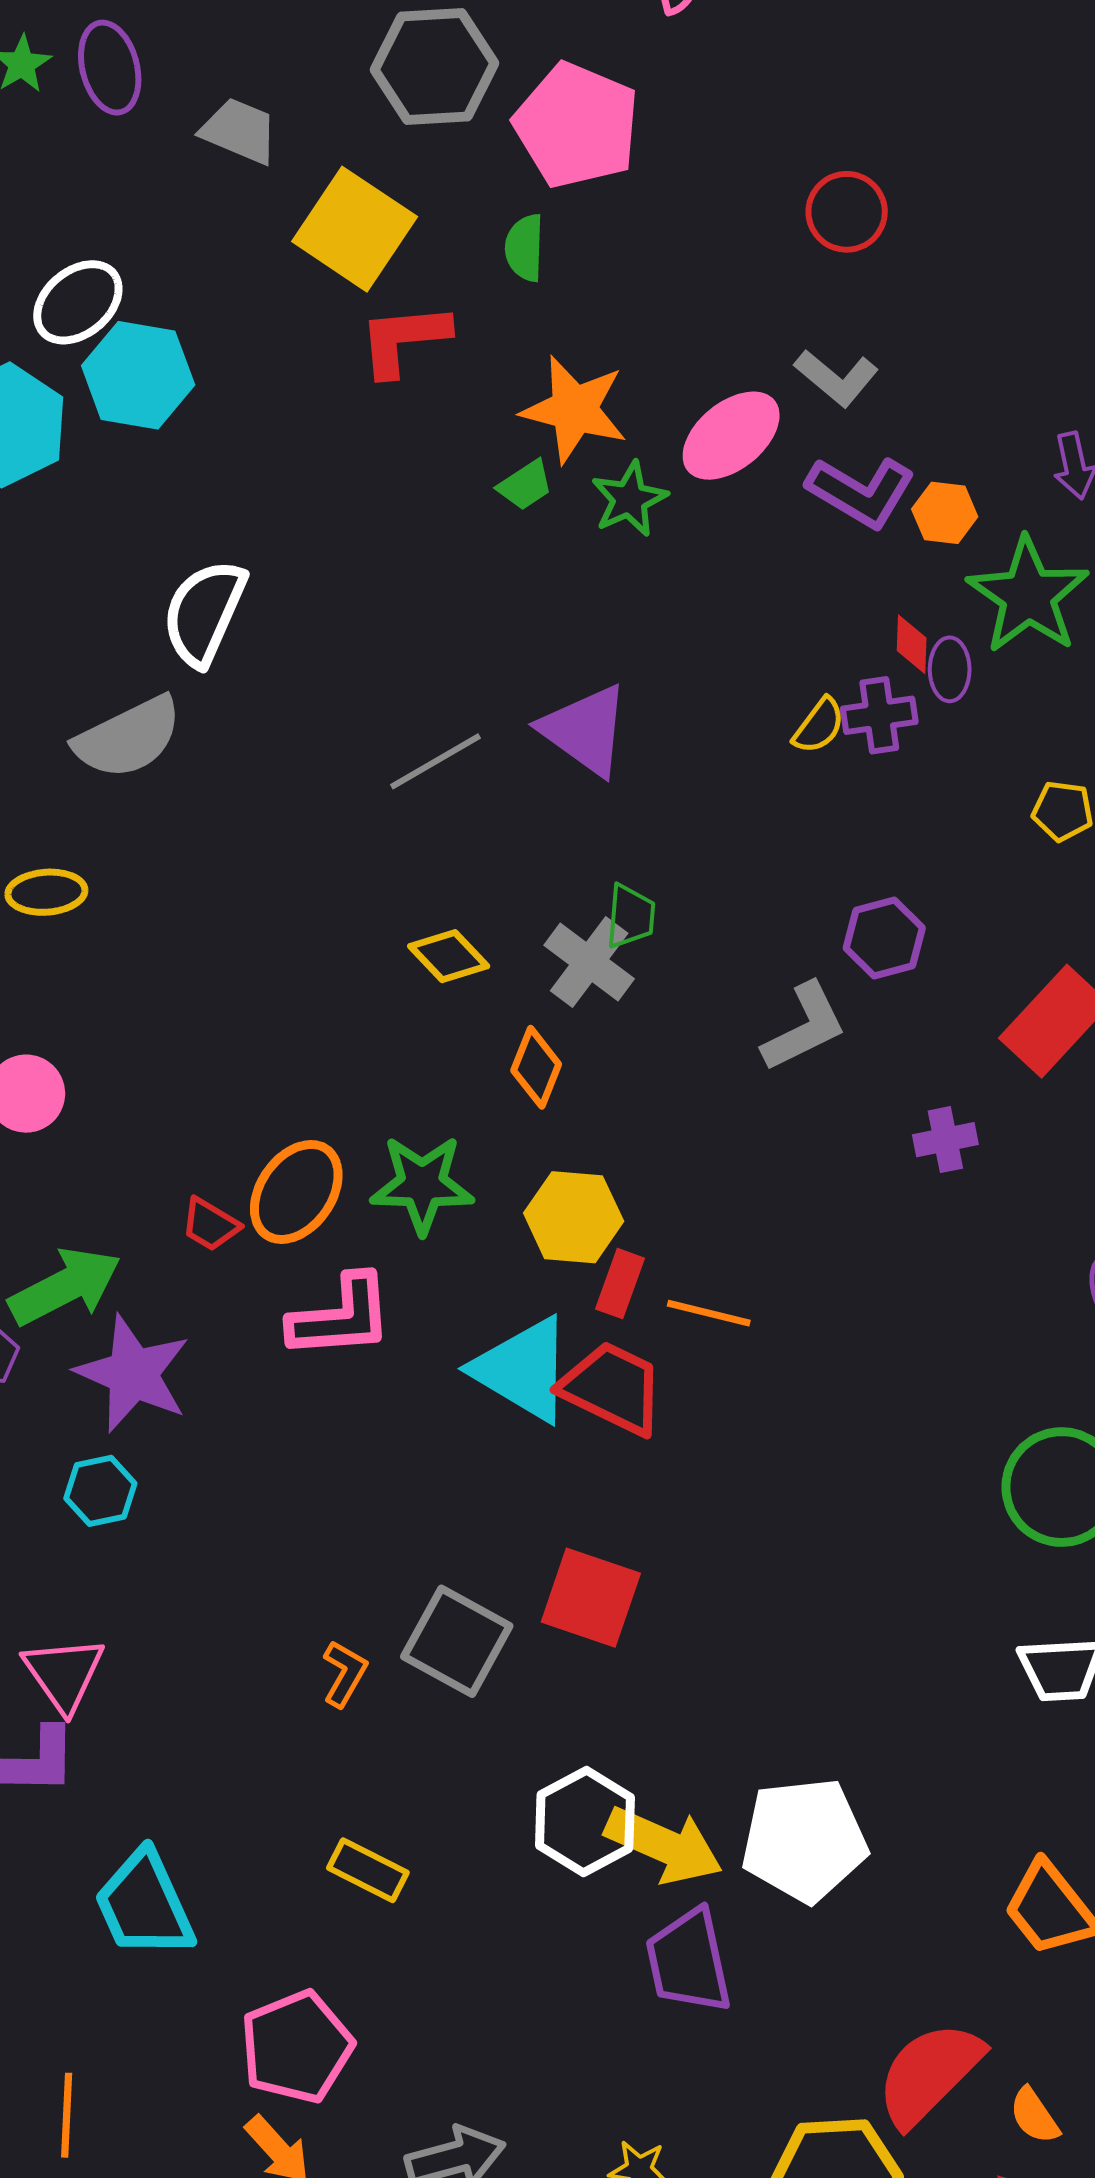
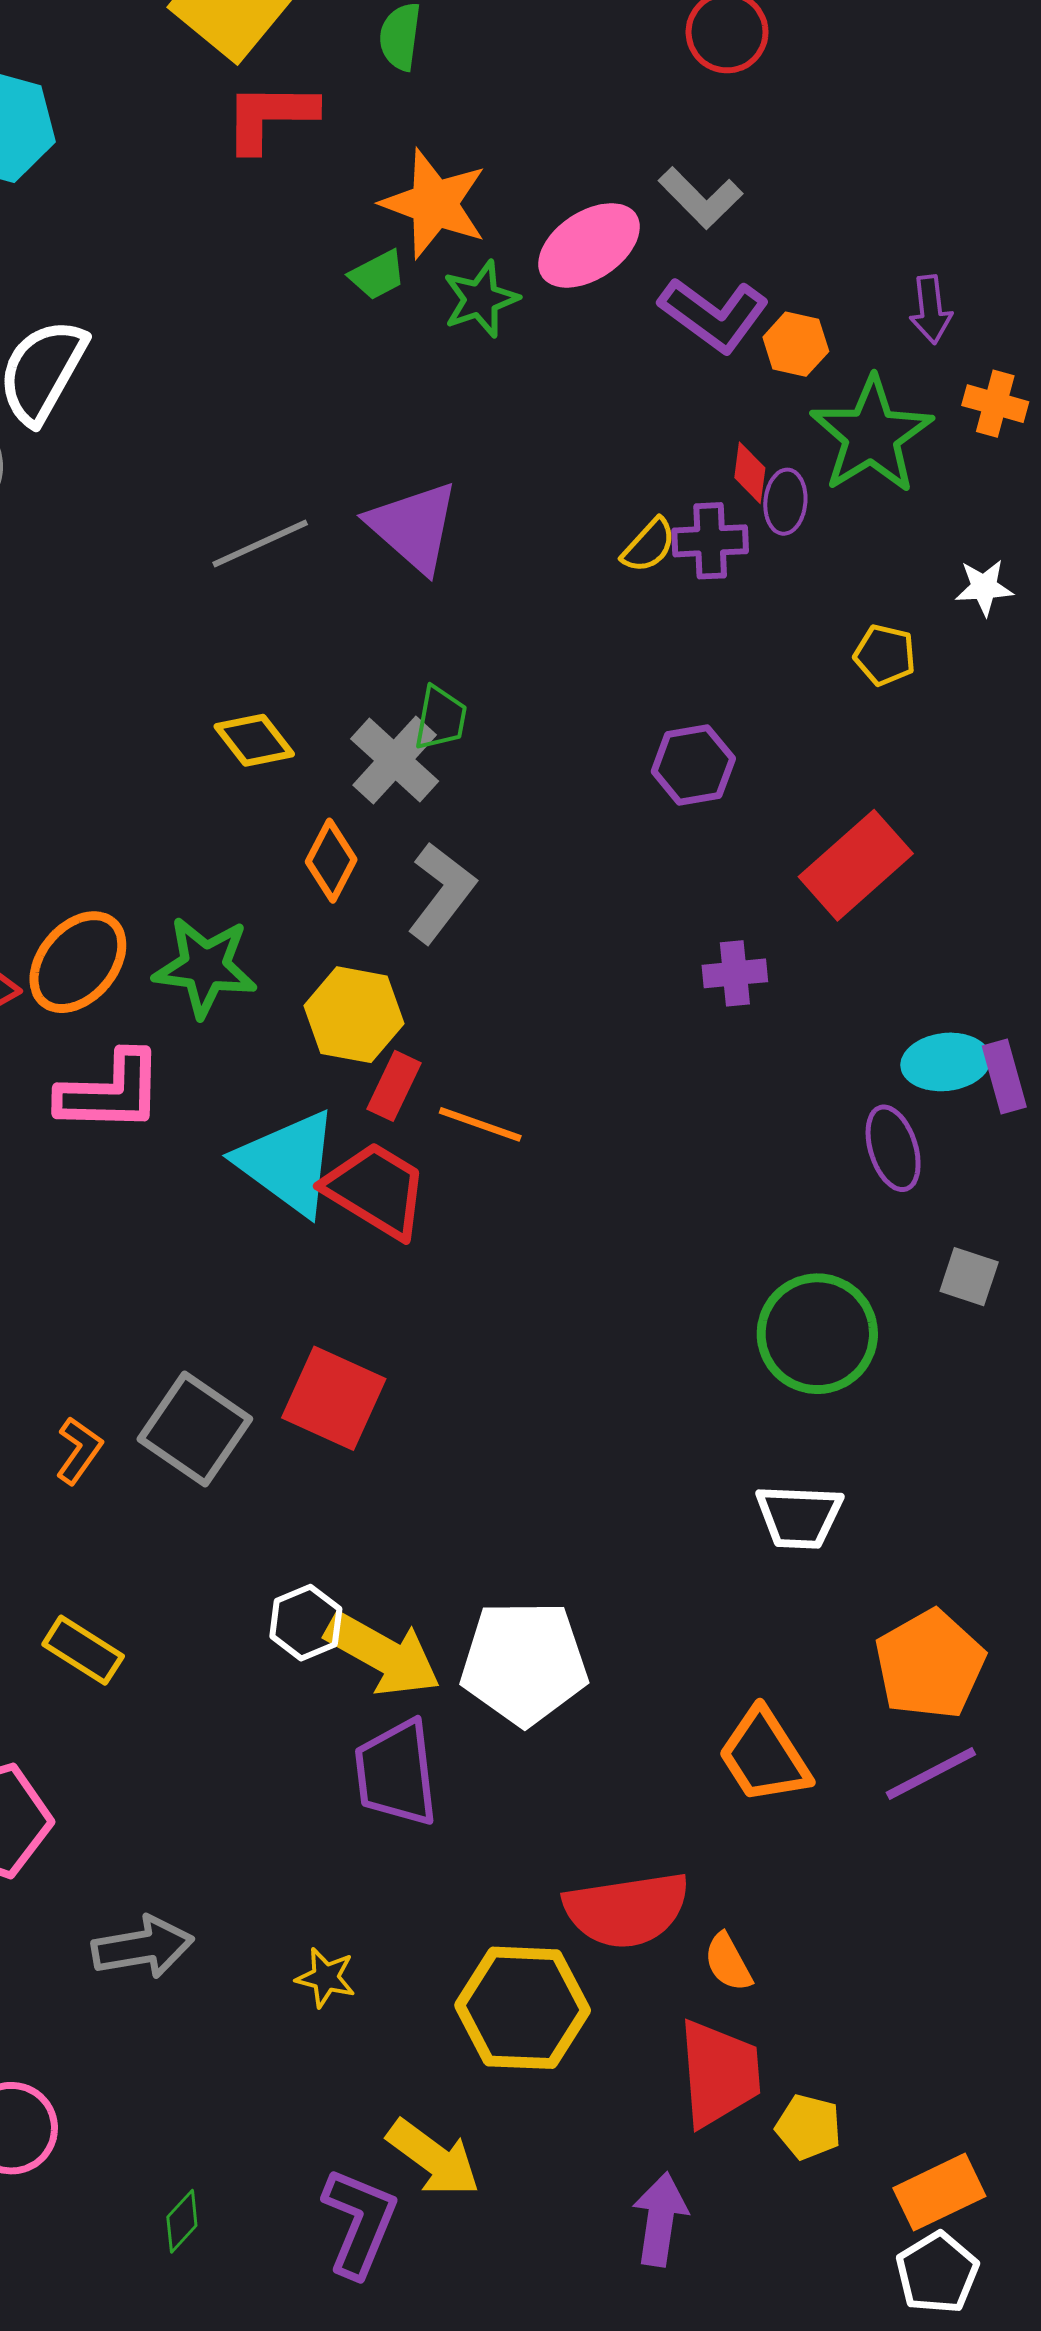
gray L-shape: (804, 1027) -> (441, 893), moved, turned -32
white hexagon: (585, 1821) -> (306, 1623), size x0.7
red semicircle: (929, 2074) -> (627, 1910), turned -149

